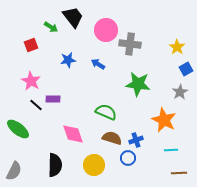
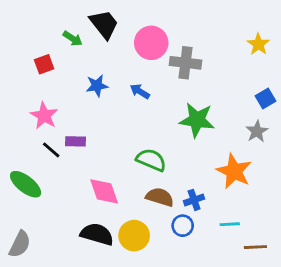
yellow star: (177, 47) -> (258, 44), moved
cyan line: (171, 150) -> (230, 224), moved
black semicircle: (55, 165) -> (97, 234), moved, turned -75

